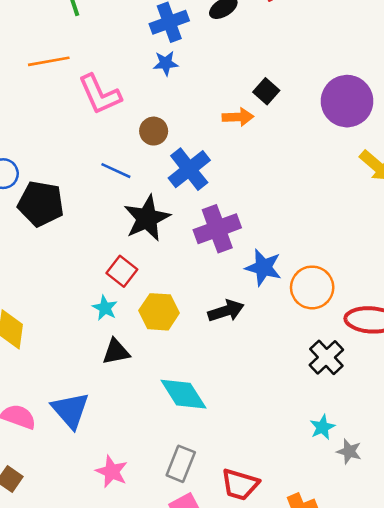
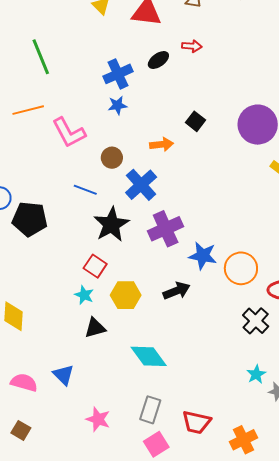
orange arrow: (238, 117) -> (162, 144), moved
blue triangle: (70, 410) -> (63, 375), size x0.7

